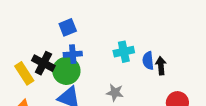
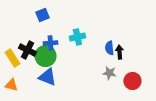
blue square: (68, 27) -> (42, 15), moved
cyan cross: (124, 52) -> (77, 37), moved
gray star: (115, 92) -> (109, 73), moved

